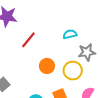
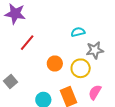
red line: (28, 40) -> (27, 43), moved

